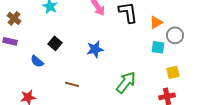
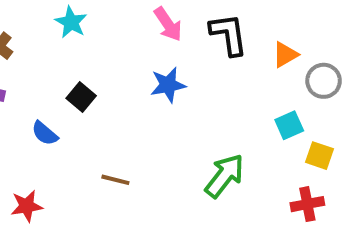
cyan square: (158, 47) -> (289, 125), moved, turned -32
blue star: (95, 49) -> (168, 85), moved
yellow square: (173, 72) -> (319, 156), turned 32

